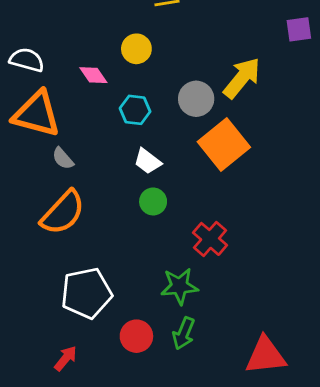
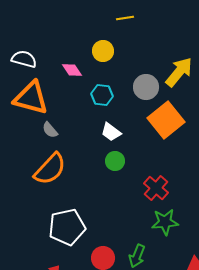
green star: (179, 286) -> (165, 222), moved

